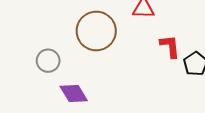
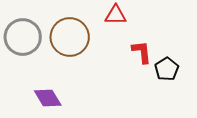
gray circle: (48, 61) -> (23, 37), moved, size x1.6

